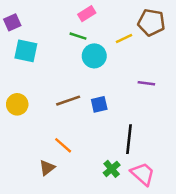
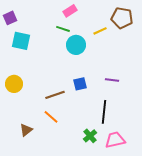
purple line: (146, 83) -> (112, 80), moved
brown line: (68, 101) -> (55, 95), moved
brown triangle: (47, 168) -> (26, 130), moved
pink trapezoid: (143, 174) -> (115, 140), turned -55

